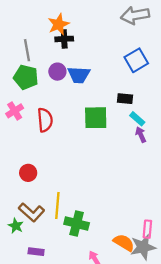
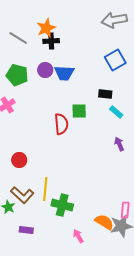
gray line: (27, 50) -> (18, 38), moved, turned -48
green square: (96, 118) -> (79, 111), size x0.7
red semicircle: (45, 120) -> (61, 124), moved
purple arrow: (141, 135) -> (119, 144), moved

